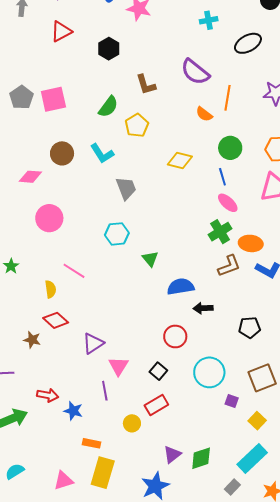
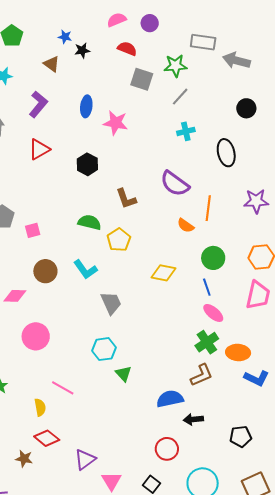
black ellipse: (248, 43) -> (226, 153), turned -72
pink square: (53, 99) -> (33, 230), moved, size x0.6
green semicircle: (108, 107) -> (90, 222), turned -110
green triangle: (150, 259) -> (123, 374), moved
brown L-shape: (229, 266) -> (201, 375), moved

